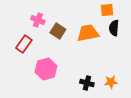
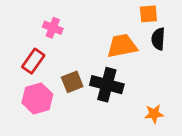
brown square: (58, 31) -> (72, 82), moved, turned 35
pink hexagon: (46, 69) -> (37, 99), moved
black cross: (87, 83) -> (107, 85), moved, size x1.6

